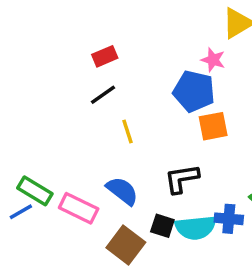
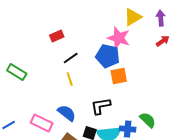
pink star: (213, 60) -> (119, 38), size x1.6
black line: (103, 95) -> (71, 58), moved
green rectangle: (35, 191) -> (17, 72), moved

